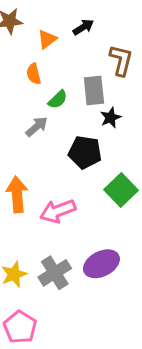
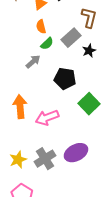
orange semicircle: (34, 74) -> (41, 27), moved
gray rectangle: (94, 90) -> (71, 38), turned 54
black star: (111, 118) -> (89, 51), moved

